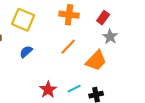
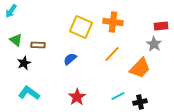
red rectangle: (103, 18) -> (161, 26), moved, turned 48
yellow square: (23, 20) -> (81, 27), moved
red star: (48, 90) -> (77, 97), moved

